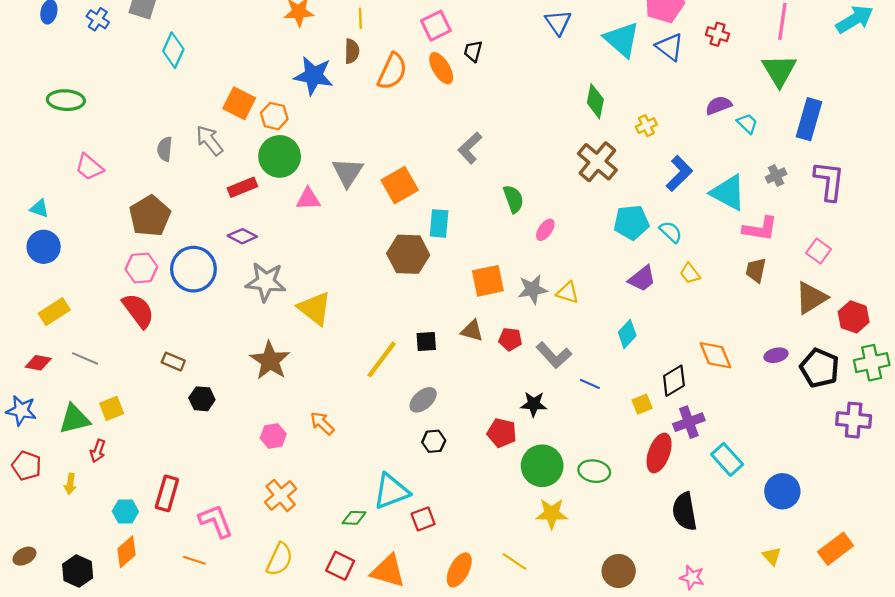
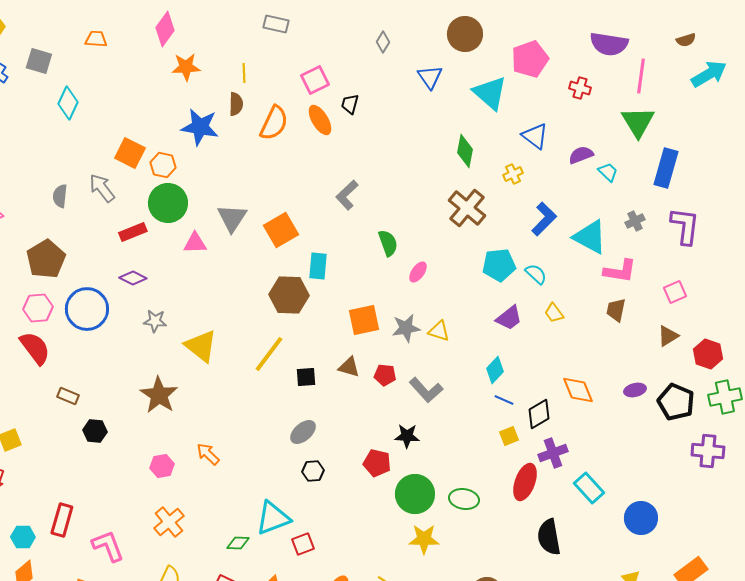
blue triangle: (670, 47) -> (535, 136), moved
pink square: (819, 251) -> (675, 292), turned 30
gray star: (266, 282) -> (155, 321), size x0.6
brown triangle: (811, 298) -> (668, 336), size x0.7
yellow line: (382, 359) -> (269, 354), moved
blue line: (590, 384) -> (504, 400), moved

